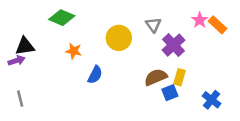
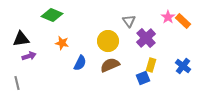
yellow circle: (119, 38) -> (108, 41), moved
purple arrow: (17, 60) -> (29, 56), moved
brown semicircle: (156, 77) -> (110, 65), moved
blue cross: (212, 100) -> (183, 66), moved

